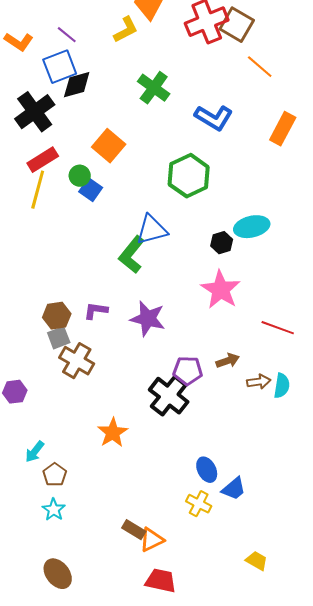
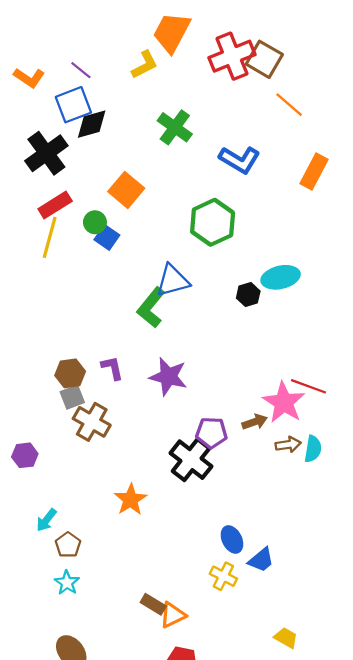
pink star: (221, 290) -> (284, 402), moved
purple L-shape: (96, 311) -> (112, 368), turned 70

